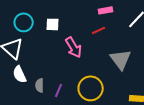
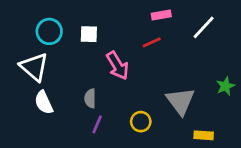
gray triangle: (121, 59) -> (180, 101), moved
gray semicircle: (40, 85) -> (90, 98), moved
yellow circle: (91, 88) -> (141, 122), size x0.6

